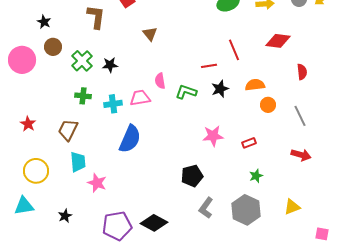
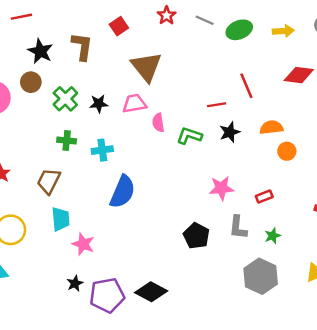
black star: (44, 22) -> (40, 51), moved, size x1.5
brown triangle: (150, 34) -> (146, 67), size x1.8
pink trapezoid: (140, 98) -> (134, 104), moved
black pentagon: (192, 176) -> (196, 236), turned -30
gray L-shape: (206, 208) -> (238, 227), moved, turned -30
black star: (65, 216) -> (75, 283), moved

